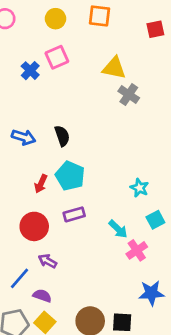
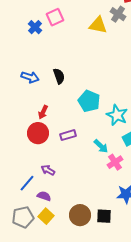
gray cross: (129, 95) -> (118, 14), moved
cyan pentagon: (70, 176) -> (89, 101), moved
cyan star: (139, 188) -> (117, 115), size x1.5
red circle: (34, 226) -> (38, 133), moved

